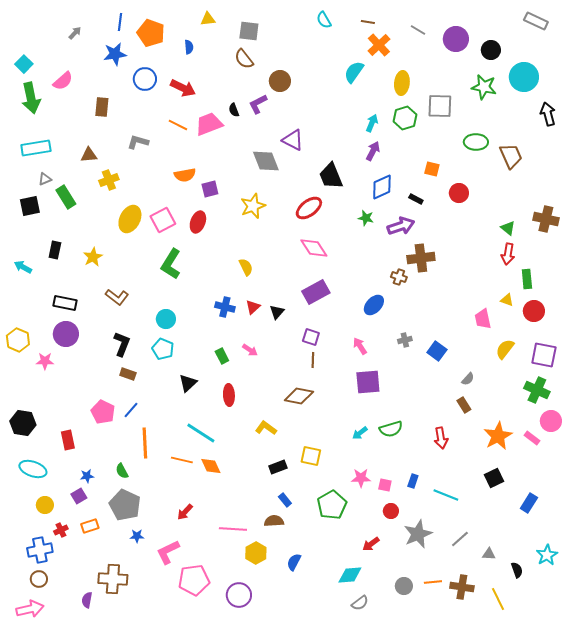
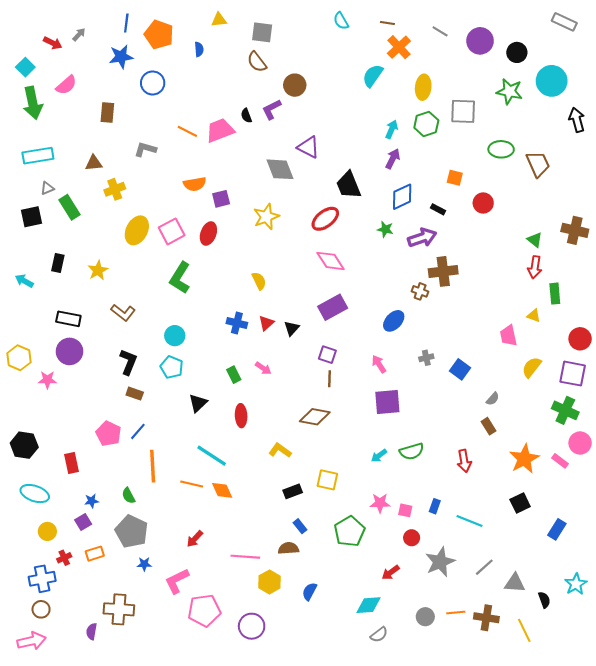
red arrow: (183, 88) -> (53, 43), moved, size x0.7
red circle: (534, 311) -> (580, 339), moved
gray triangle: (489, 554) -> (515, 583), size x1.5

